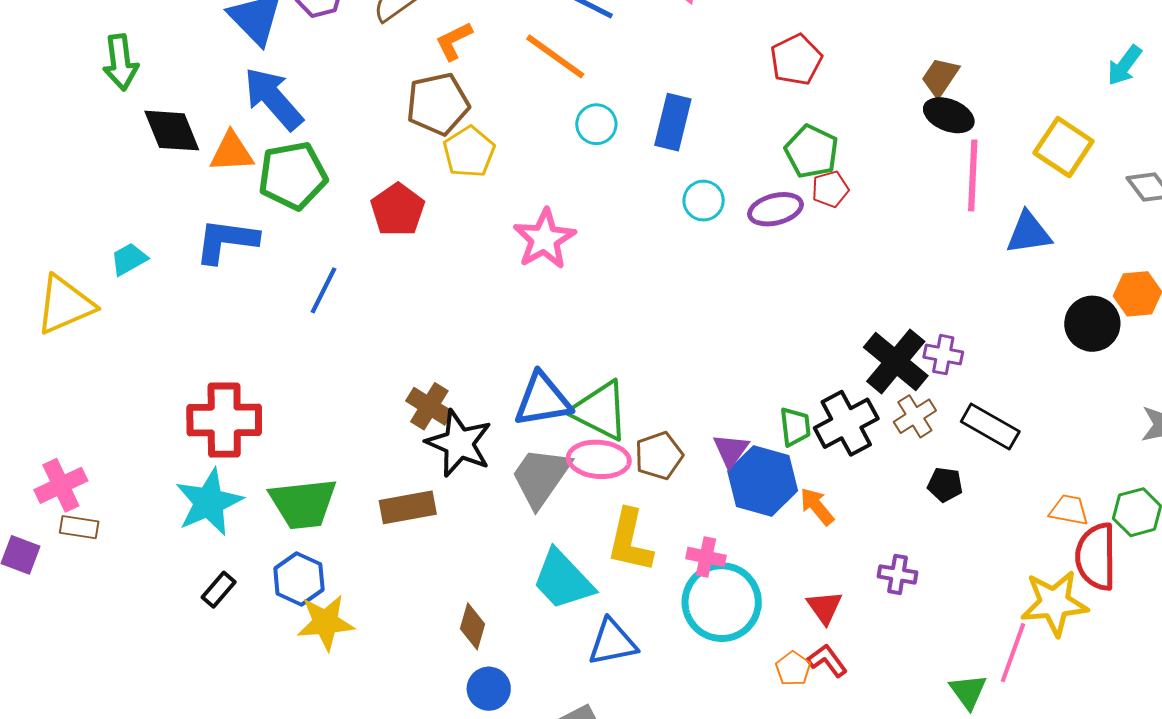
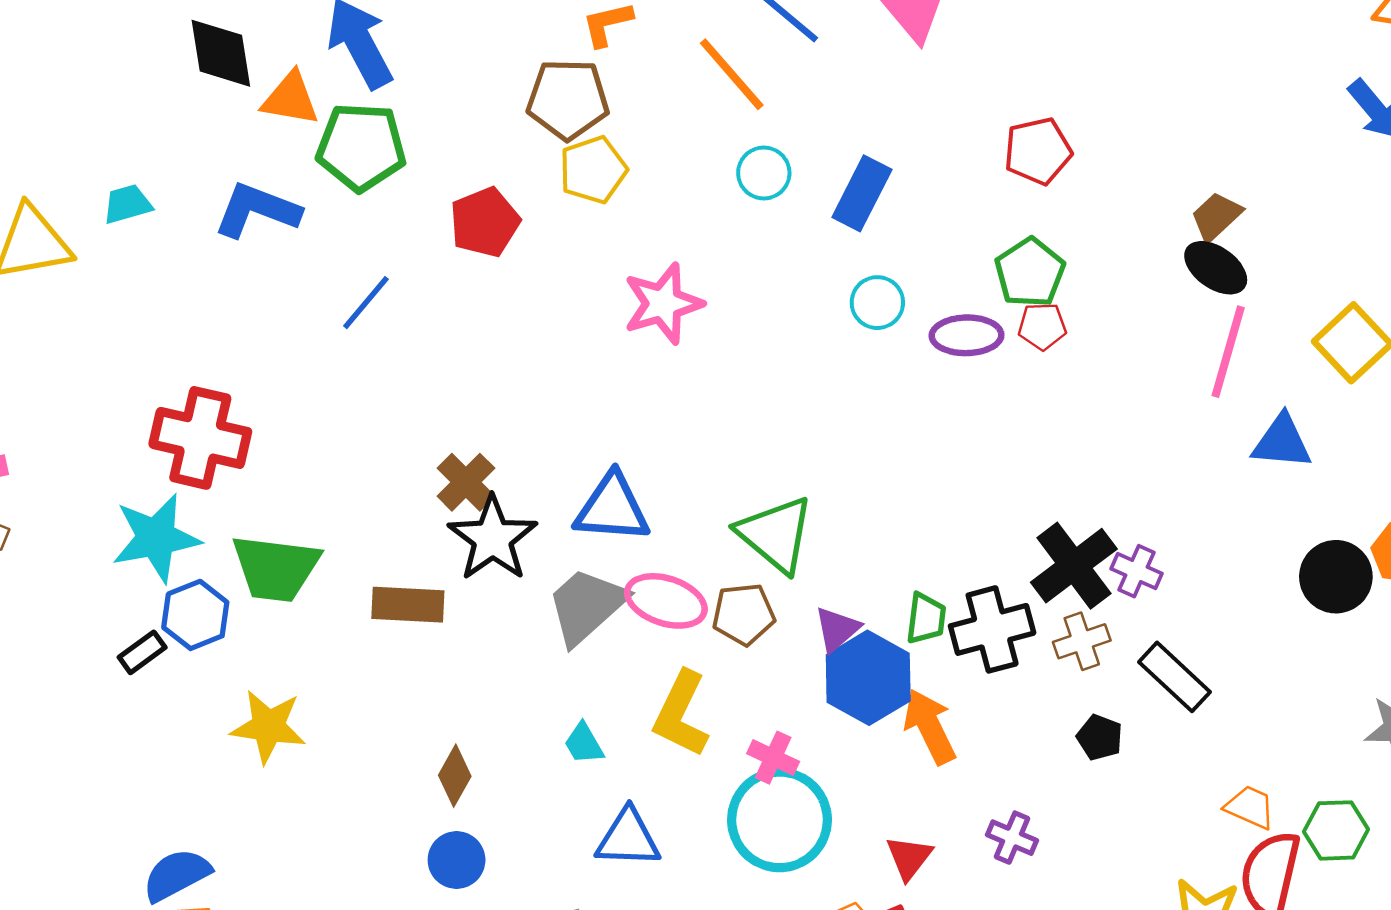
green triangle: (600, 411) -> (776, 534), moved
orange arrow: (817, 506) -> (930, 727), size x1.4
blue hexagon: (299, 579) -> (195, 615), moved
cyan trapezoid: (563, 580) -> (584, 744), size x0.5

